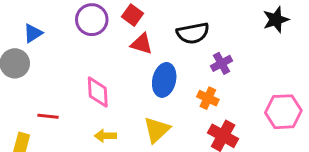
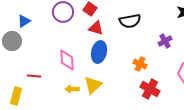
purple cross: (222, 63) -> (165, 41), moved
blue ellipse: (164, 80) -> (99, 52), moved
yellow triangle: (157, 130) -> (93, 85), moved

